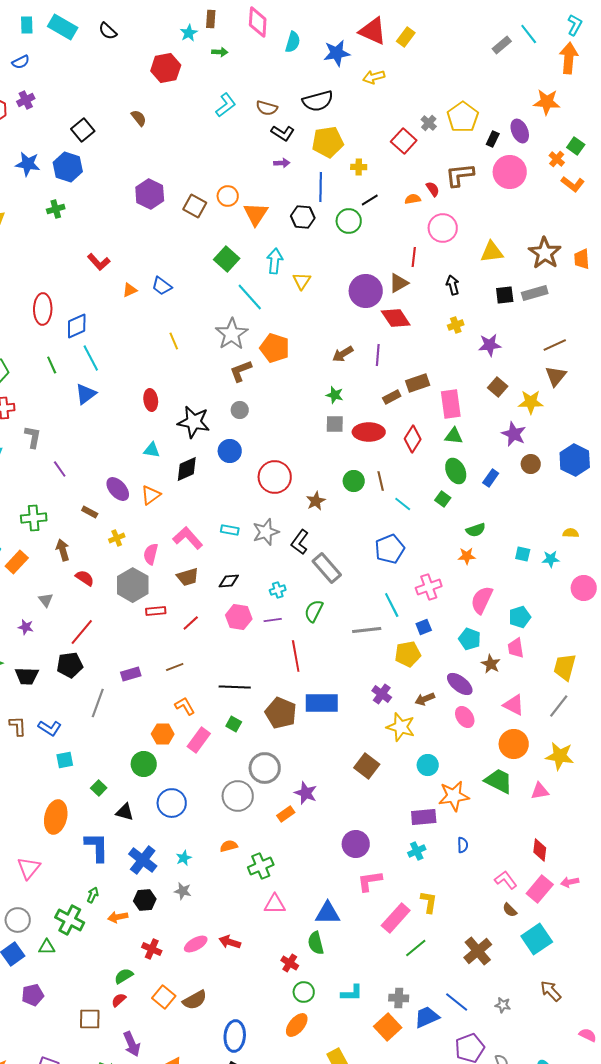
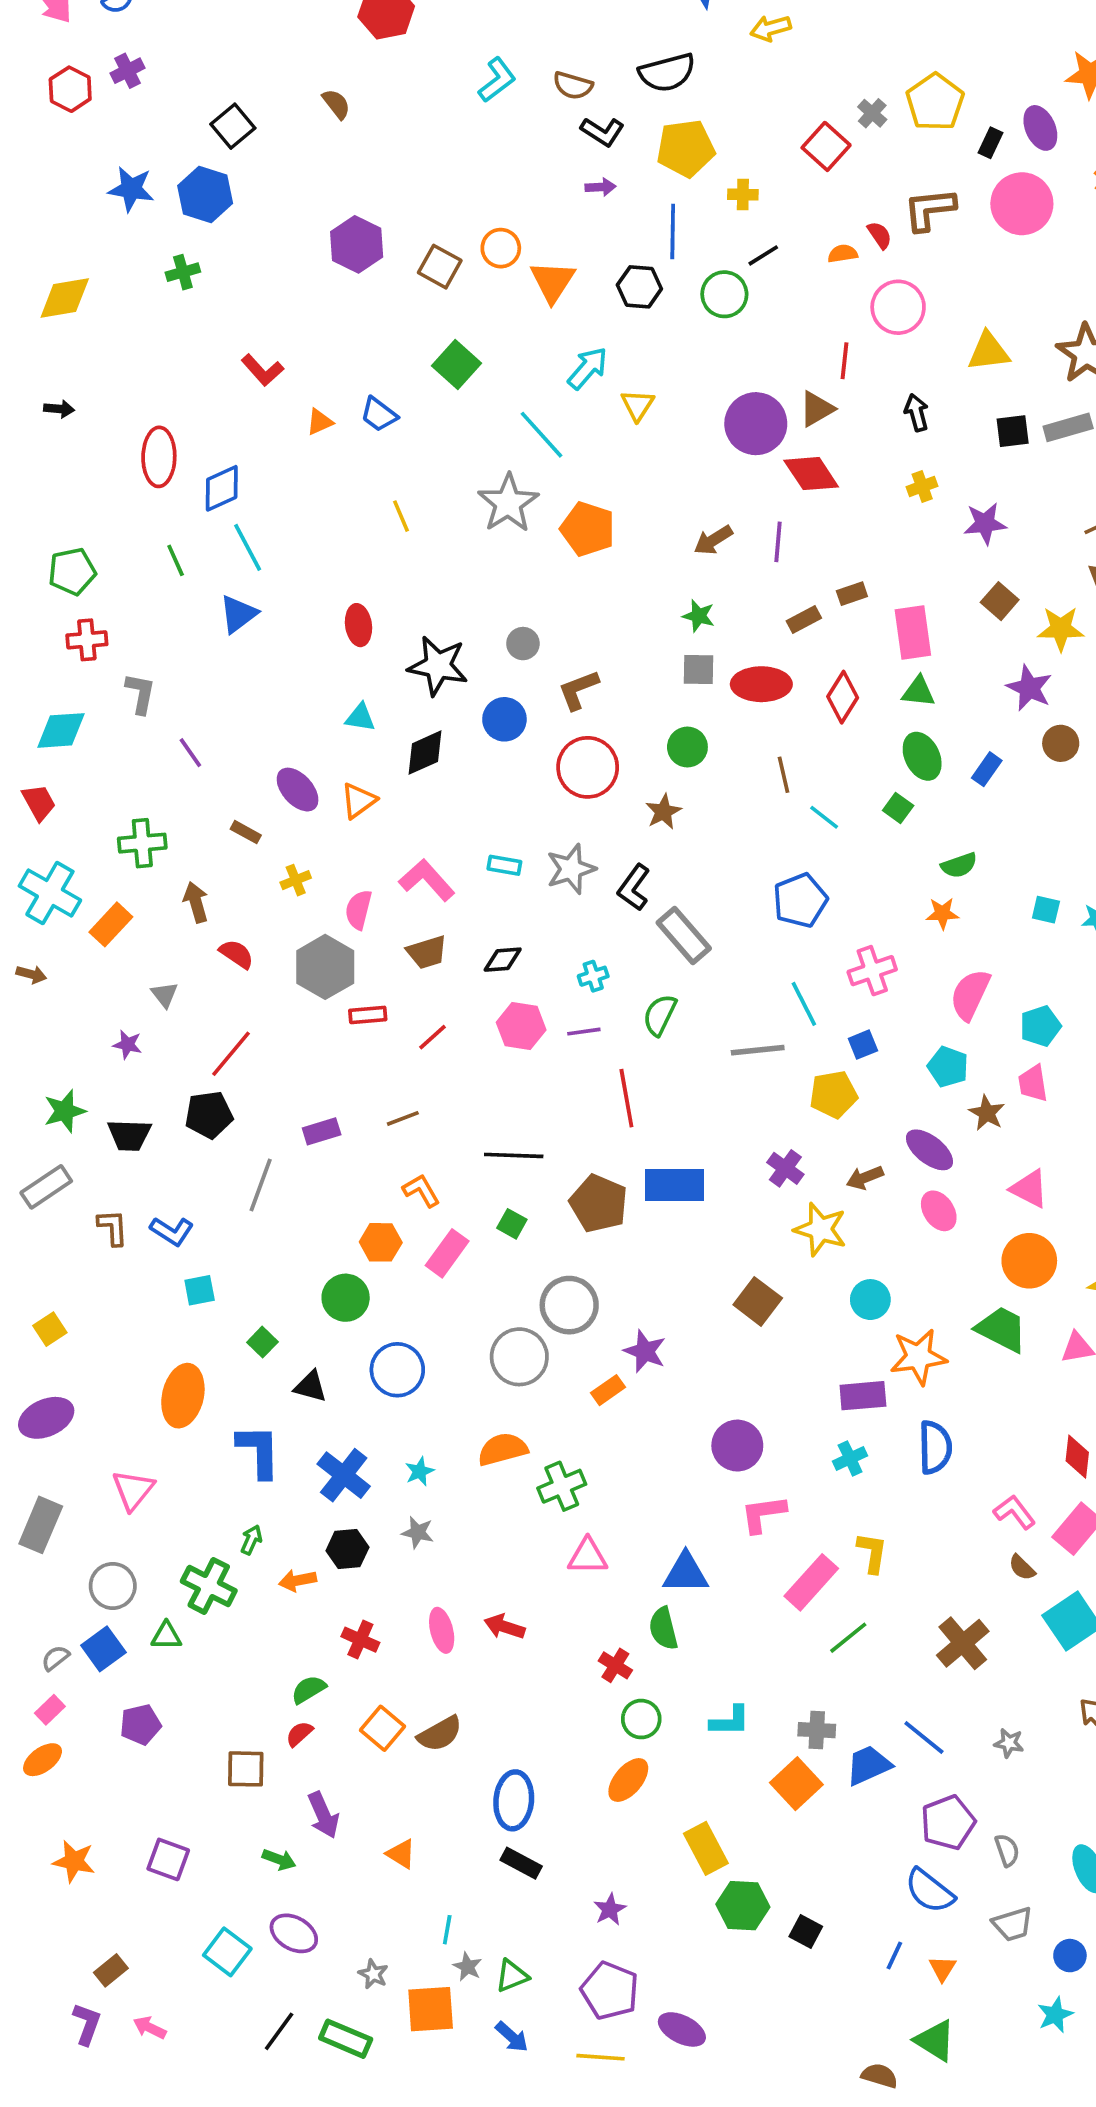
green square: (227, 259) -> (456, 365), moved
cyan arrow: (275, 261) -> (588, 368), turned 35
brown L-shape: (241, 371) -> (578, 690), moved
brown rectangle: (418, 383) -> (852, 594), size x0.7
green circle: (354, 481) -> (687, 747), moved
blue semicircle: (463, 845) -> (935, 1447), size x1.8
orange semicircle: (229, 846) -> (503, 1449), size x1.5
pink ellipse: (196, 944) -> (442, 1630), turned -75

